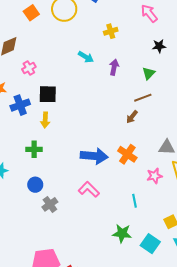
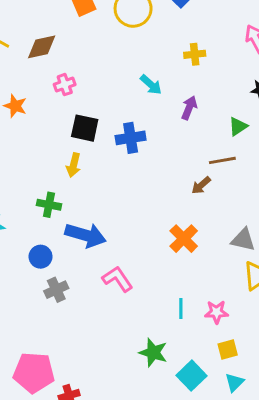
blue cross: (20, 105) -> (131, 138), moved
blue arrow: (94, 156) -> (86, 235), moved
pink star: (155, 176) -> (216, 312), moved

